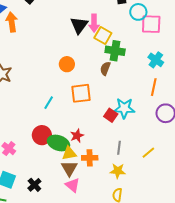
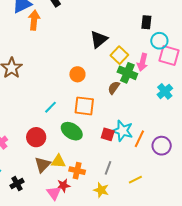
pink arrow: (94, 23) -> (142, 62), moved
orange line: (154, 87) -> (139, 139), moved
red square: (111, 115) -> (108, 134), turned -32
red star: (77, 136) -> (63, 186), moved
green ellipse: (58, 143) -> (72, 131), moved
brown triangle: (69, 168) -> (43, 165), moved

